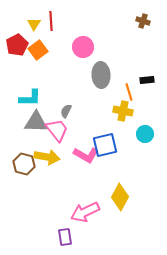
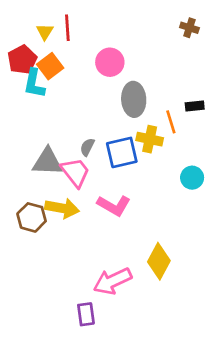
cyan L-shape: (30, 98) -> (34, 83), moved, turned 100
yellow cross: (123, 111) -> (150, 139), moved
blue square: (105, 145) -> (122, 152), moved

